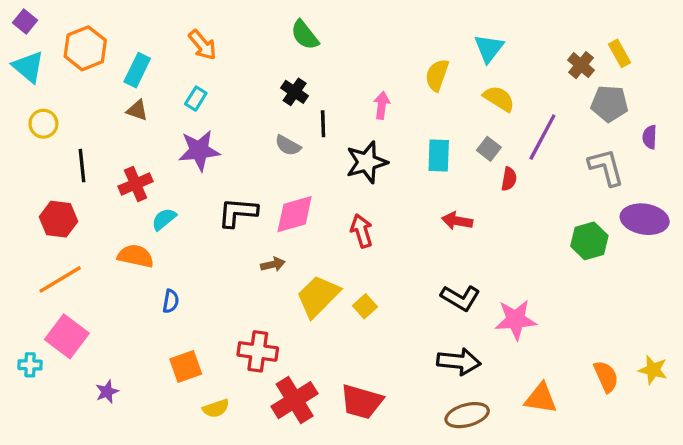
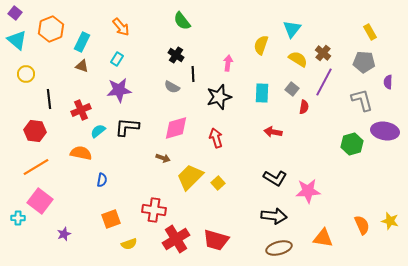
brown cross: (581, 65) -> (323, 53), moved
black L-shape: (238, 212) -> (127, 127), moved
brown arrow: (273, 264) -> (163, 158), turned 32

